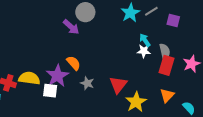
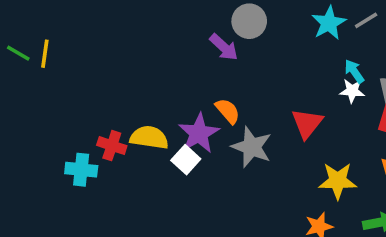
gray star: (87, 83) -> (252, 147), size x1.6
red triangle: (118, 85) -> (307, 123), moved
white square: (50, 91) -> (186, 160), turned 35
yellow star: (136, 102) -> (338, 181), turned 30

